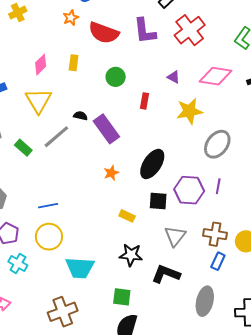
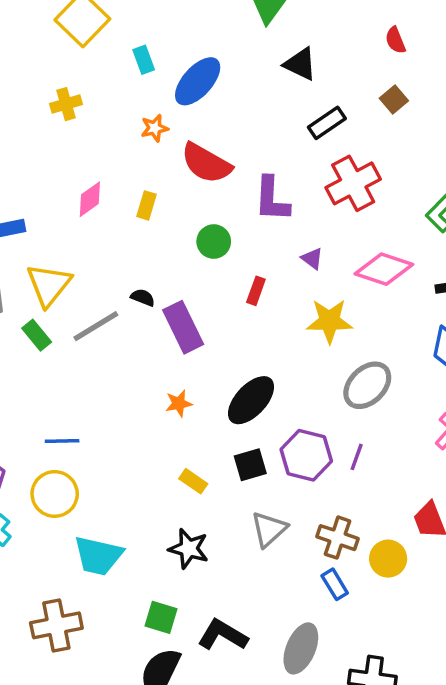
purple L-shape: (145, 31) -> (272, 199), moved
yellow triangle: (38, 101) -> (49, 285), moved
black square: (158, 201) -> (250, 465), turned -30
blue rectangle: (218, 261) -> (335, 584), turned -66
black L-shape: (166, 274) -> (223, 635), moved

